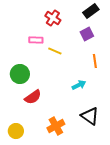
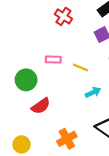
pink rectangle: (36, 40) -> (53, 59), moved
yellow line: (55, 51) -> (80, 67), moved

